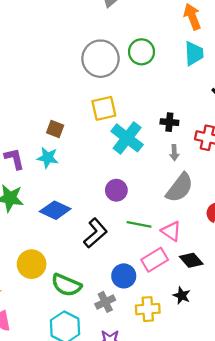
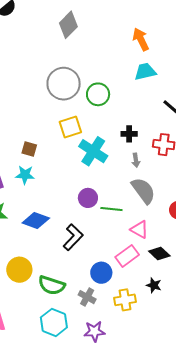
green circle: (142, 52) -> (98, 94), moved
cyan trapezoid: (194, 53) -> (145, 72), turned -95
gray semicircle: (180, 188) -> (143, 191), turned -68
green line: (139, 224) -> (111, 209), moved
gray cross: (105, 302) -> (87, 297), turned -30

